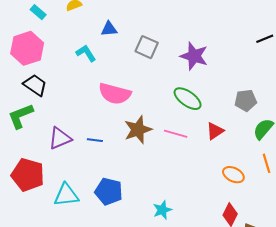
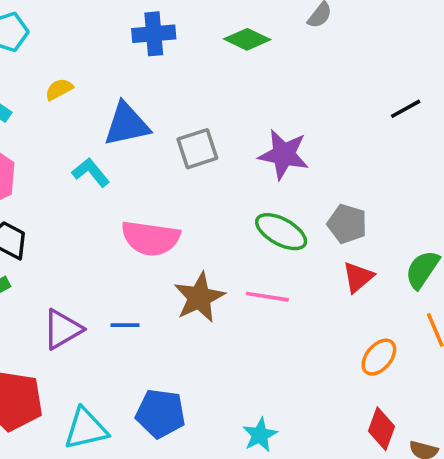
blue triangle: (109, 29) -> (127, 124), size x1.6
gray square: (147, 47) -> (197, 149), turned -35
gray pentagon: (246, 100) -> (347, 224), moved, turned 30
red triangle: (215, 131) -> (358, 277), moved
orange ellipse: (233, 175) -> (379, 357), turned -70

